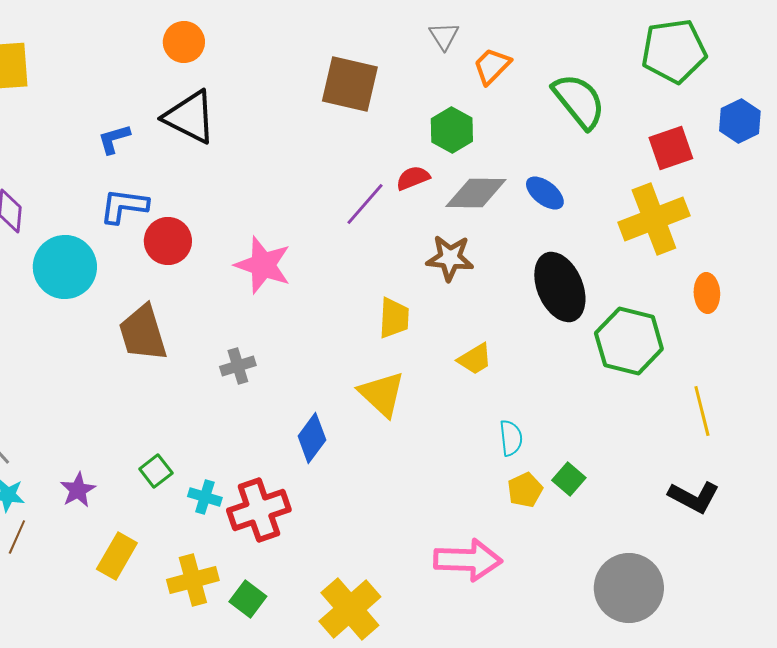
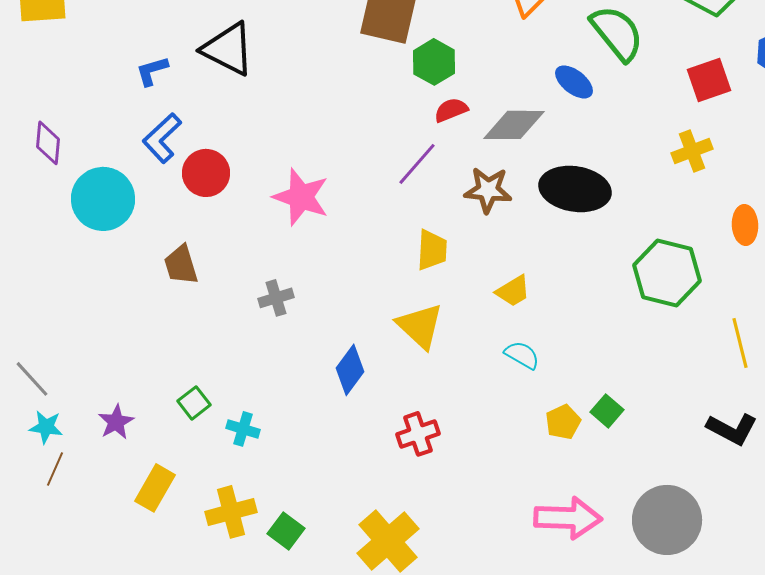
green hexagon: (452, 130) -> (434, 62), moved
blue ellipse: (545, 193) -> (574, 82), moved
purple line: (365, 204) -> (417, 164), moved
blue L-shape: (124, 206) -> (162, 138), turned -51
yellow cross: (654, 219) -> (692, 151), size x0.6
black ellipse: (560, 287) -> (575, 189), moved, turned -58
brown trapezoid: (143, 333) -> (181, 265), size x0.7
cyan semicircle: (511, 438) -> (522, 355), moved, turned -54
red cross: (259, 510) -> (418, 434), moved, size x0.7
pink arrow: (468, 560) -> (568, 518), moved

